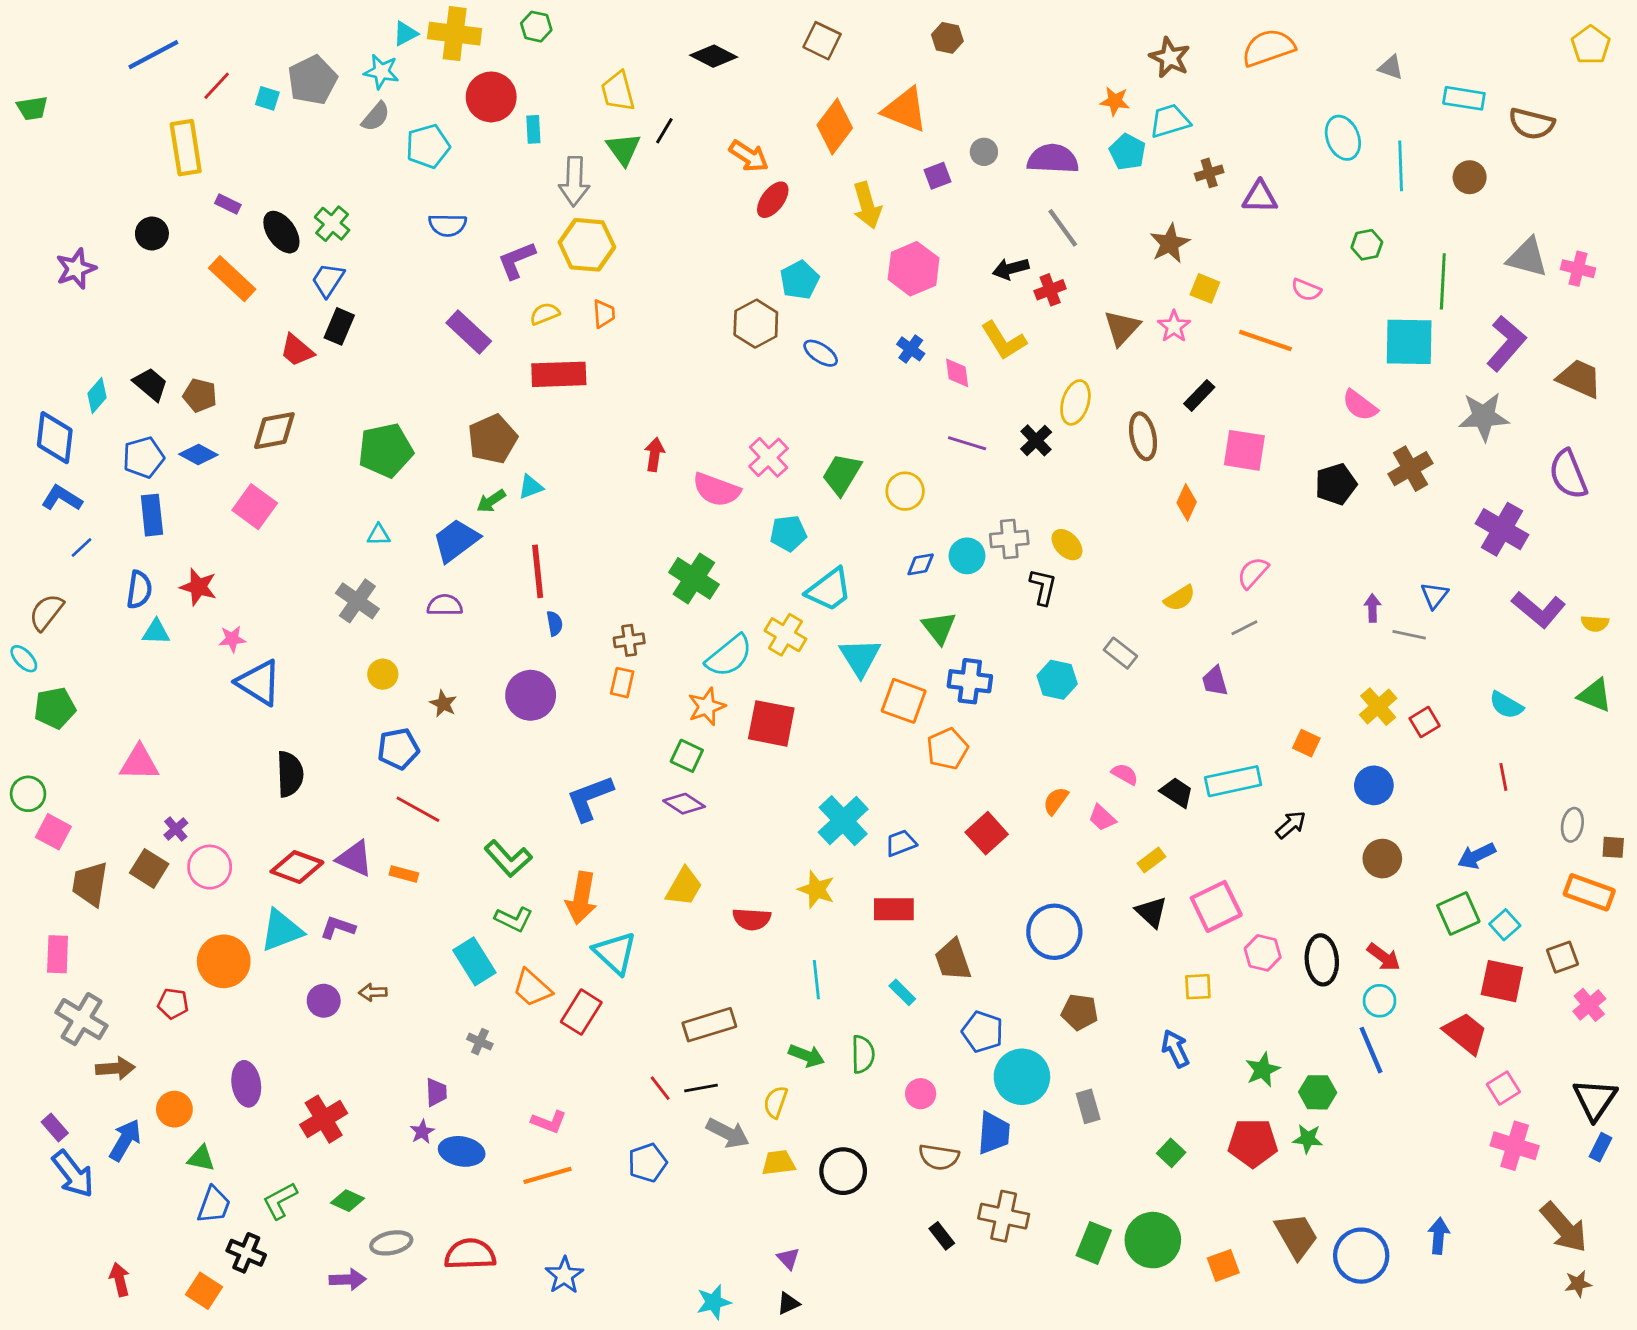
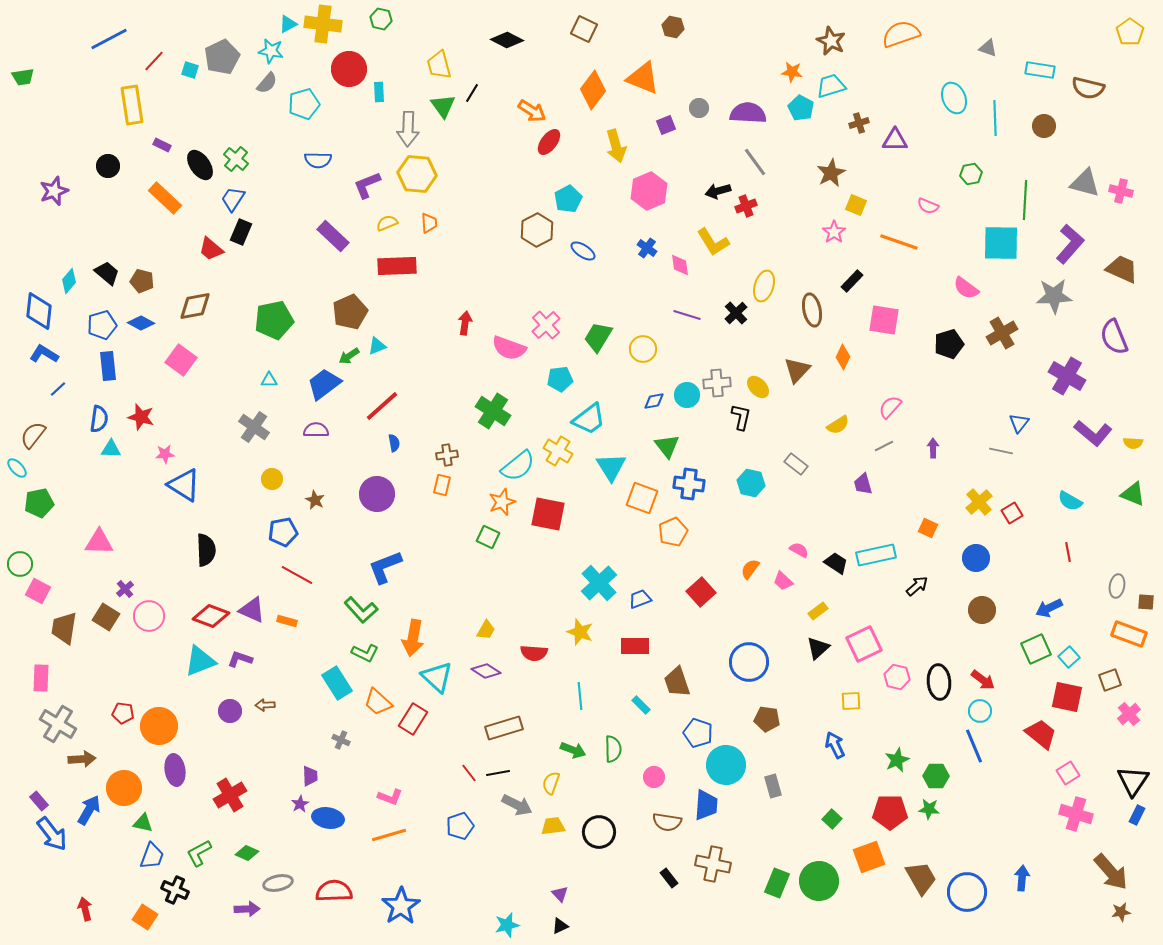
brown triangle: (1122, 328) -> (797, 370), moved
red line: (538, 571) -> (382, 406), turned 54
purple arrow: (1372, 608) -> (933, 448), moved
blue L-shape: (590, 798) -> (385, 567), moved
purple diamond: (684, 804) -> (486, 671), moved
yellow trapezoid: (684, 887) -> (486, 630), size x0.7
black triangle: (1151, 912) -> (818, 648), turned 35
orange circle: (224, 961) -> (159, 726), moved
orange circle: (174, 1109) -> (124, 788), size x1.4
orange square: (1223, 1265) -> (869, 857), moved, size x1.4
blue star: (564, 1275) -> (401, 906), size x1.4

